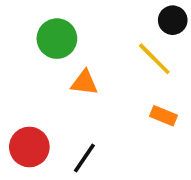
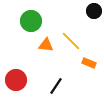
yellow line: (154, 59) -> (71, 41), moved
black line: (84, 158) -> (56, 86), moved

